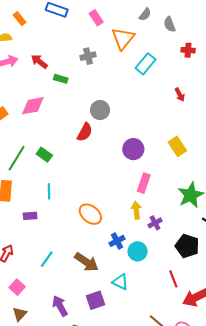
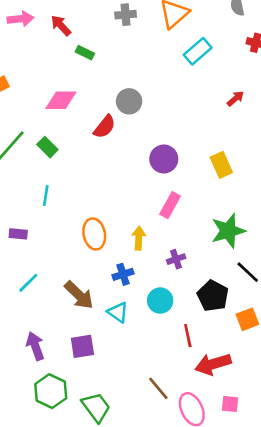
gray cross: (88, 56) -> (126, 15), moved
red arrow: (180, 95) -> (235, 99), turned -112
pink diamond: (33, 106) -> (61, 100), moved
yellow arrow: (136, 210) -> (139, 238), moved
orange ellipse: (90, 214) -> (94, 234), turned 30
purple rectangle: (30, 216) -> (18, 234), moved
cyan circle: (138, 251) -> (160, 301), moved
cyan triangle: (120, 282) -> (118, 312), moved

